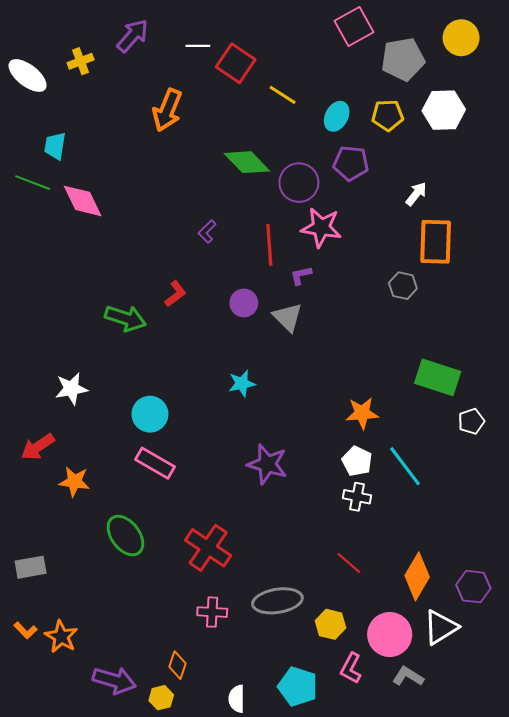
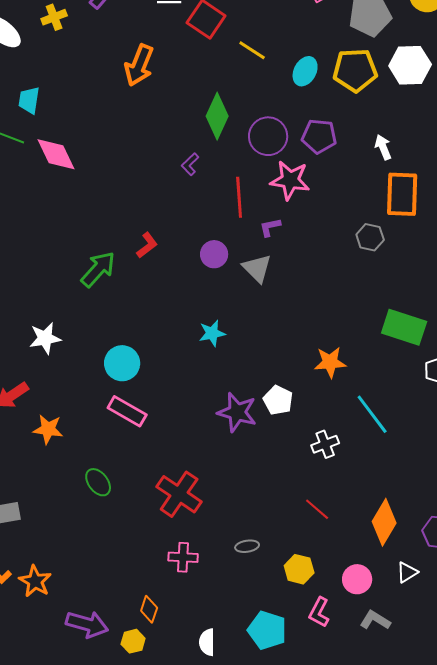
yellow pentagon: (388, 115) -> (355, 70), size x1.4
green diamond: (247, 162) -> (217, 116), turned 69
purple pentagon: (351, 163) -> (319, 136), moved
white arrow: (416, 194) -> (383, 147), turned -60
purple L-shape: (207, 232) -> (190, 164), moved
green arrow: (125, 318) -> (98, 269), turned -66
white pentagon: (357, 461) -> (278, 400), moved
white cross: (357, 497) -> (325, 444), turned -32
green ellipse: (125, 536) -> (98, 482), size x0.7
gray ellipse: (277, 601) -> (247, 546), size x0.5
white triangle: (441, 627) -> (407, 572), size x0.6
pink circle: (390, 634) -> (357, 579), size x0.7

